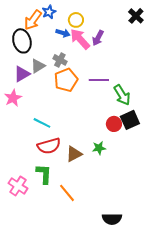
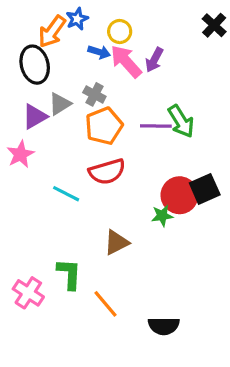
green arrow: (122, 95) -> (181, 121), moved
red circle: (114, 124) -> (179, 195), size x1.5
red semicircle: (49, 146) -> (107, 172), moved
green star: (99, 148) -> (162, 216), moved
black semicircle: (112, 219) -> (164, 326), moved

